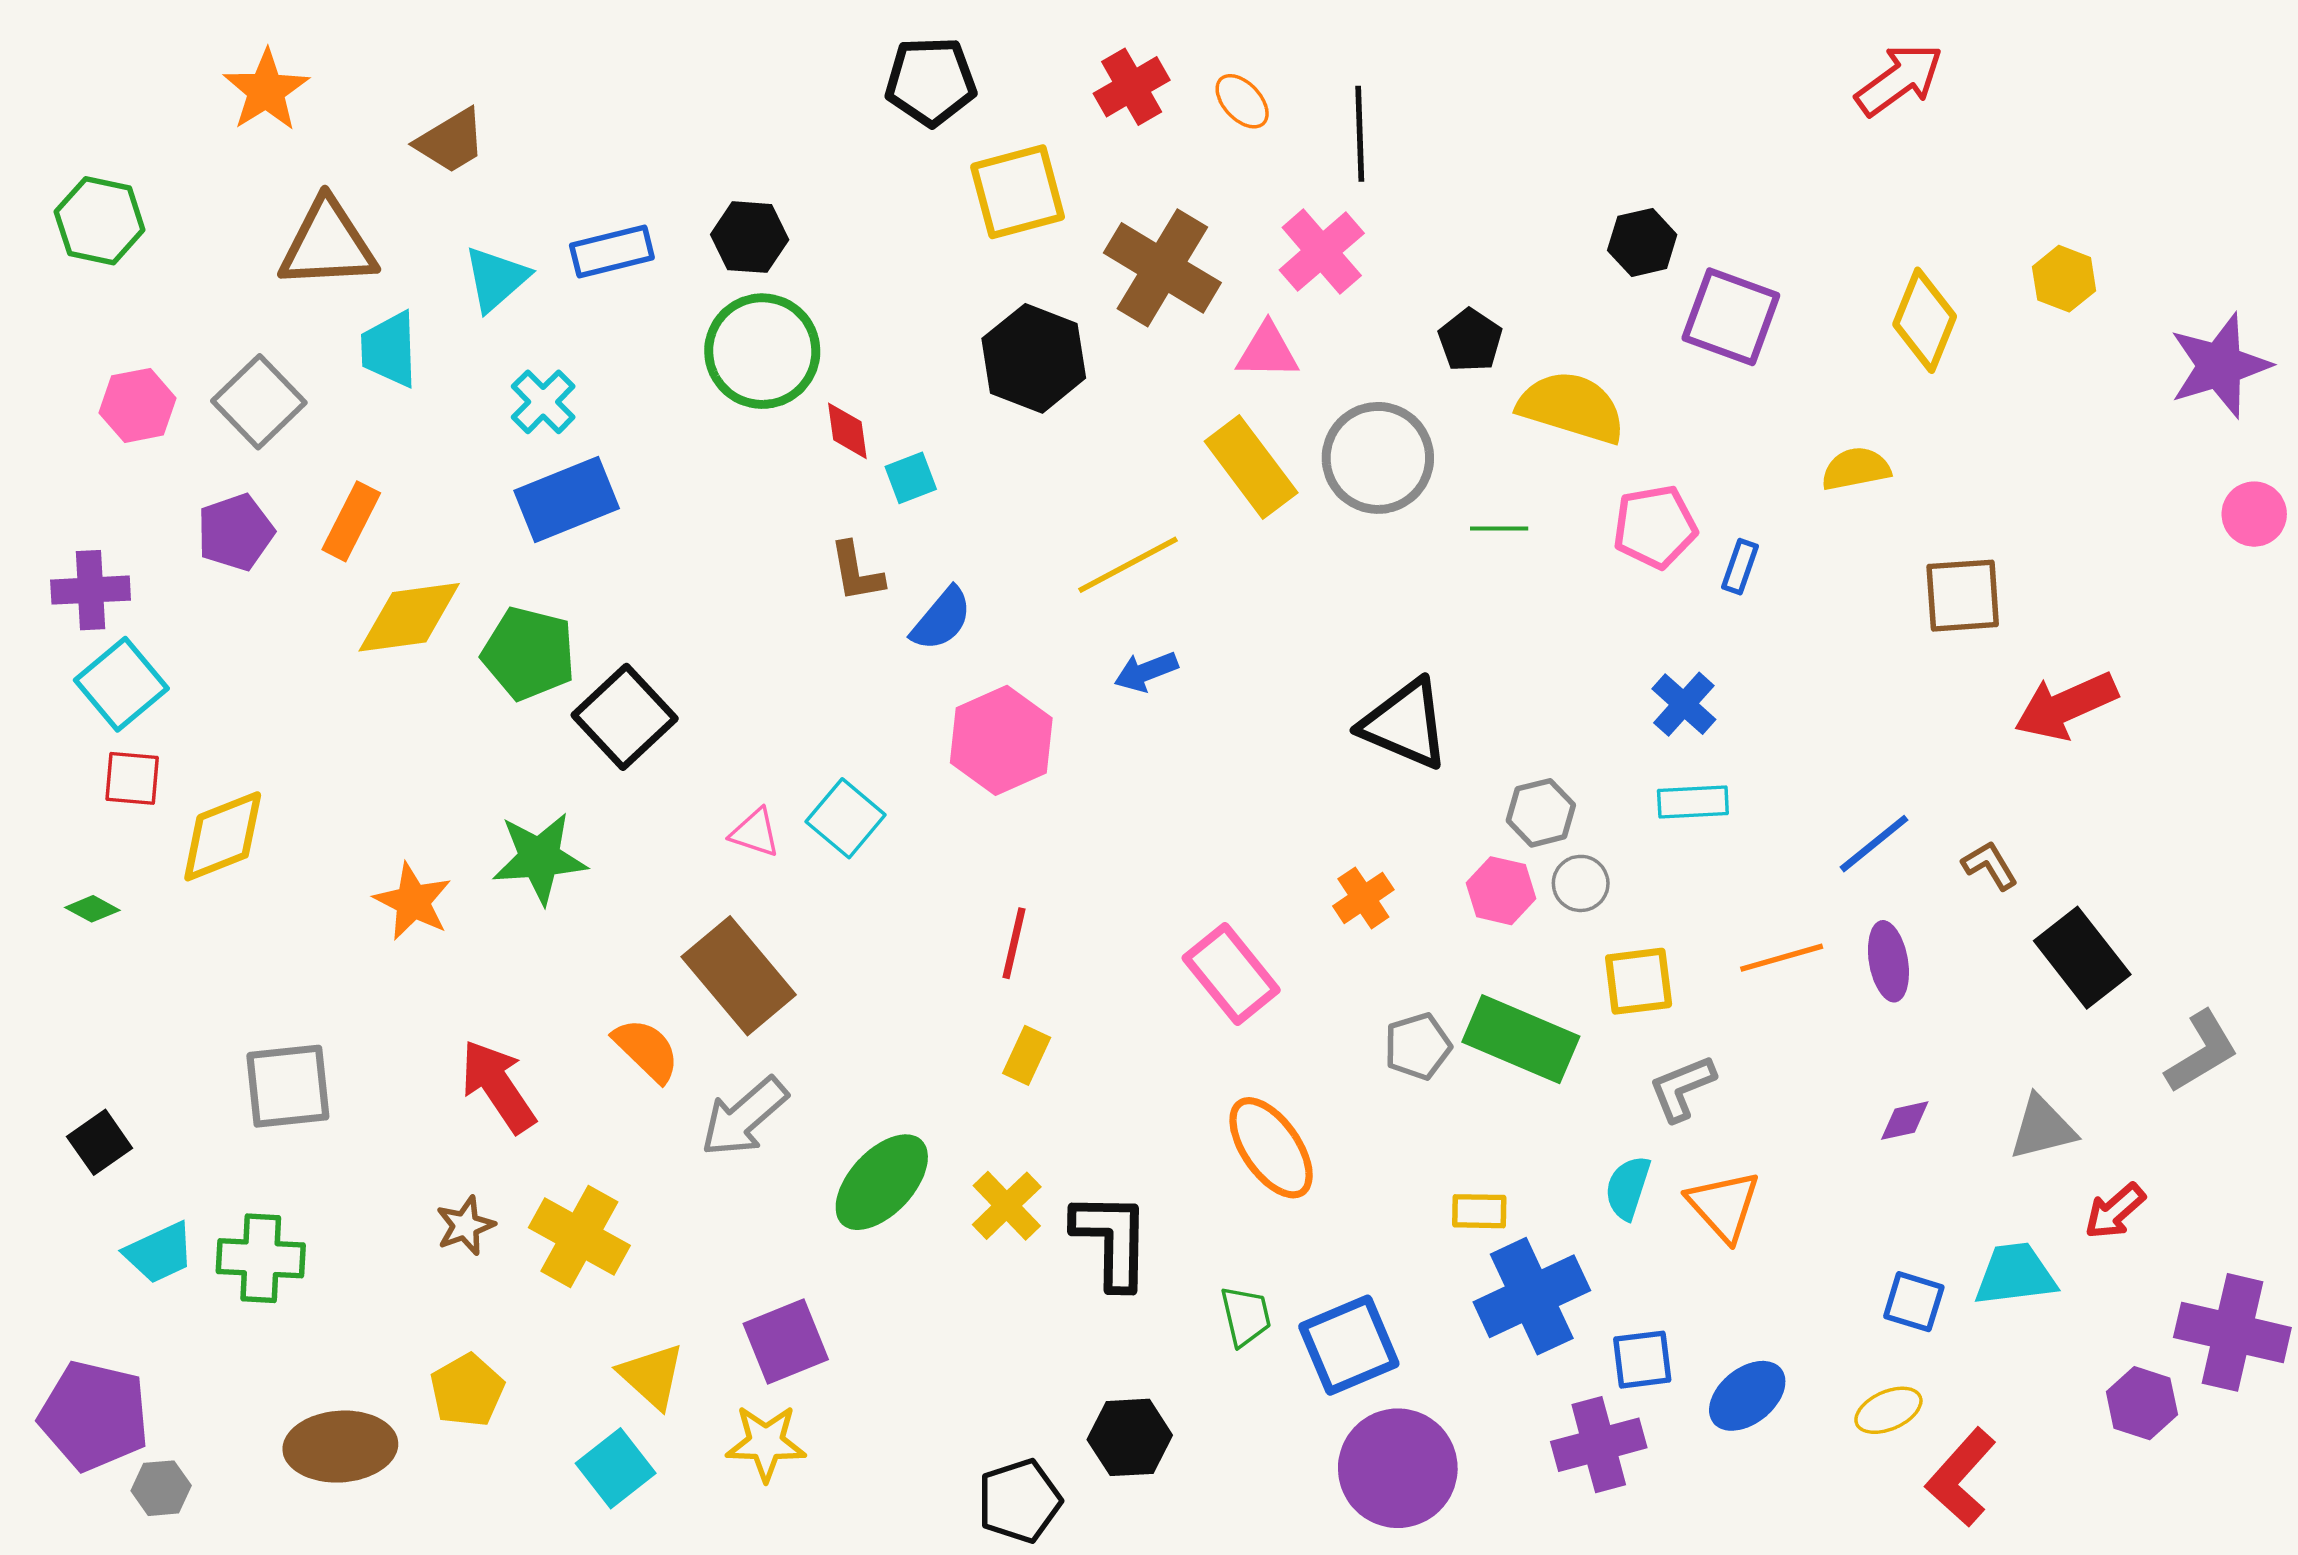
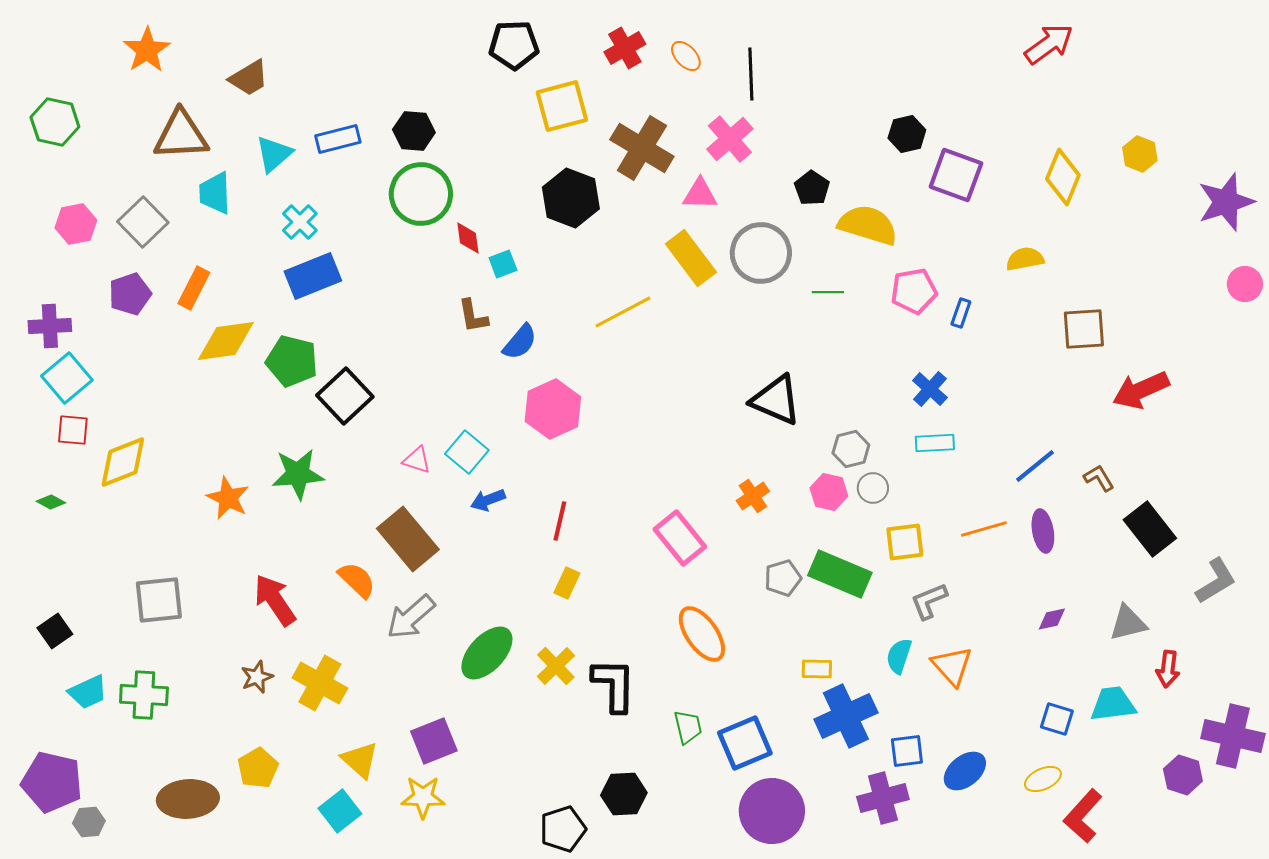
blue arrow: (1146, 672) -> (488, 500), moved
red arrow: (2115, 1211) -> (1168, 669), turned -42

